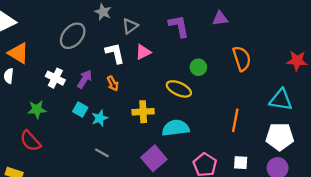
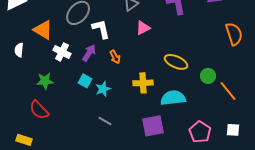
orange triangle: (18, 53) -> (43, 30), moved
white L-shape: (115, 53) -> (101, 29), moved
green circle: (198, 67) -> (208, 76), moved
orange line: (235, 120) -> (228, 91), turned -50
purple square: (154, 158) -> (153, 126), turned 30

